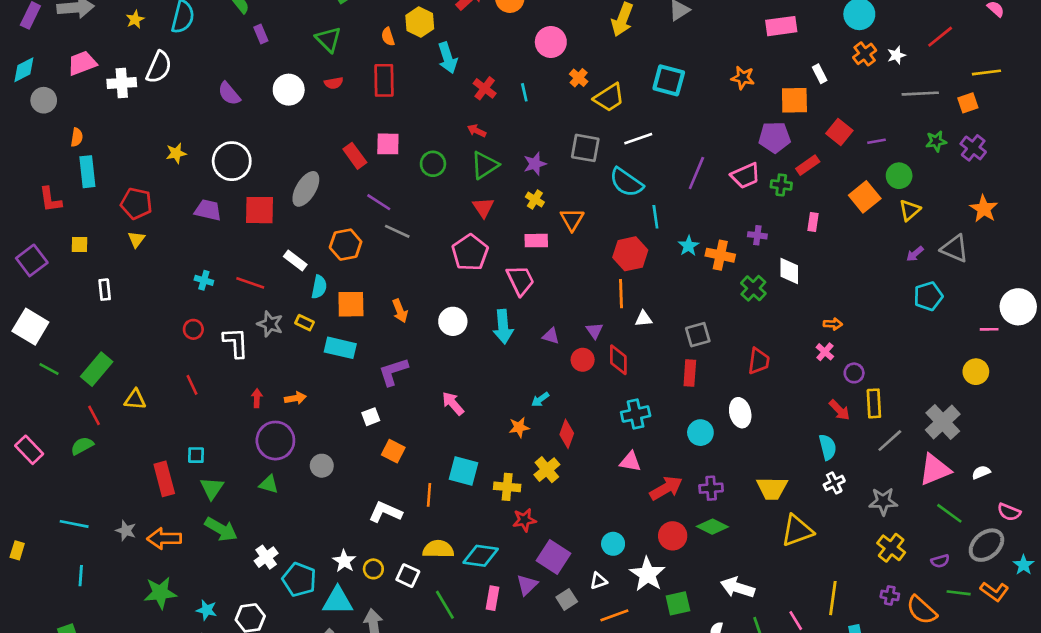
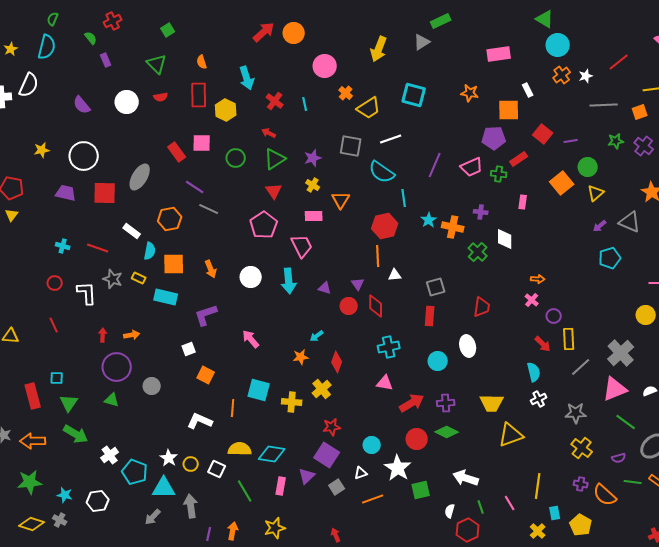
yellow hexagon: (420, 22) -> (226, 110), moved
red star: (524, 520) -> (332, 427), moved

